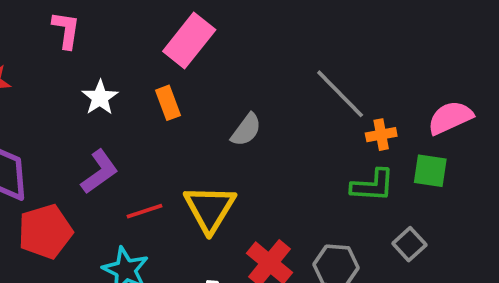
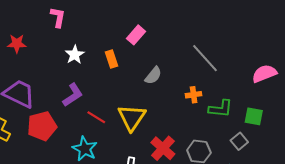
pink rectangle: (189, 41) -> (136, 35), moved, size x0.7
orange cross: (381, 135) -> (194, 95), moved
green square: (430, 171) -> (254, 116), moved
red line: (144, 211) -> (96, 117), turned 48

